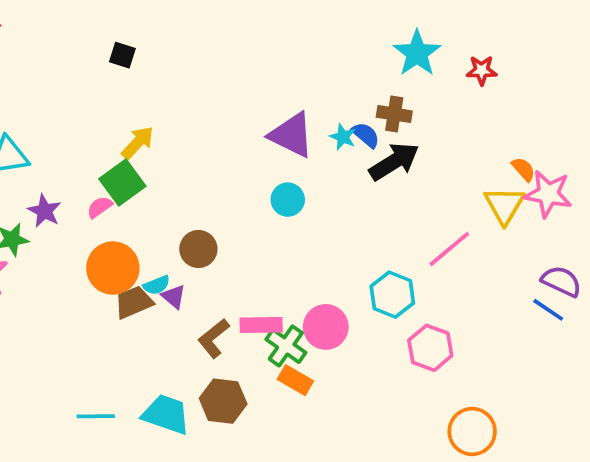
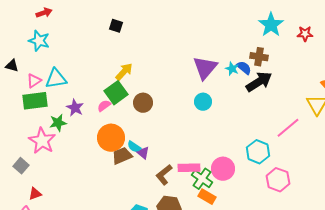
purple triangle: (292, 135) -> (205, 68), turned 44
brown circle: (198, 249) -> (143, 103), moved
cyan semicircle: (157, 285) -> (134, 147), turned 56

